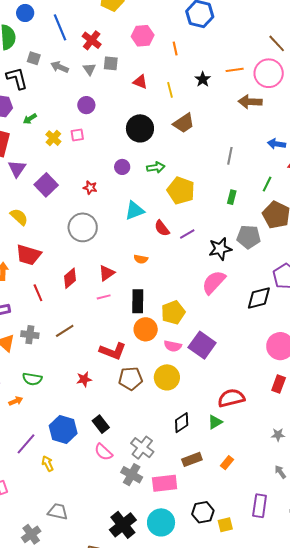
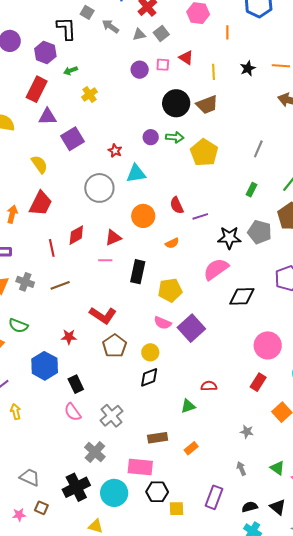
gray square: (111, 63) -> (161, 34), turned 35
gray triangle: (89, 69) -> (139, 35), turned 40
purple circle: (86, 105) -> (140, 70), moved
brown trapezoid: (184, 123) -> (207, 105), moved
pink square: (77, 135) -> (163, 65), moved
green arrow: (156, 167) -> (175, 137), moved
purple triangle: (17, 169) -> (47, 117), turned 42
yellow pentagon: (181, 191) -> (204, 153), moved
cyan triangle: (135, 211) -> (136, 174), moved
red trapezoid: (29, 255) -> (41, 203), turned -92
orange semicircle: (141, 259) -> (172, 243), moved, turned -48
red line: (38, 293) -> (52, 248), moved
black diamond: (259, 298) -> (242, 296), moved
orange circle: (146, 329) -> (143, 216), moved
yellow circle: (167, 377) -> (150, 352), size x0.7
brown pentagon: (131, 379) -> (115, 346), turned 30
red semicircle: (231, 398) -> (209, 386), size x0.6
black diamond: (182, 423) -> (149, 377), moved
blue hexagon: (63, 429) -> (45, 366), moved
gray cross: (132, 475) -> (95, 452), moved
pink rectangle: (165, 483) -> (140, 467), moved
gray trapezoid: (58, 512) -> (30, 477), moved

